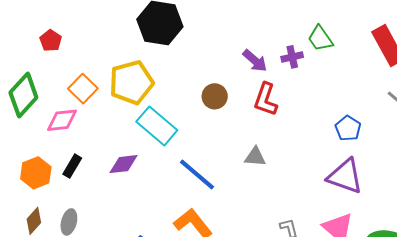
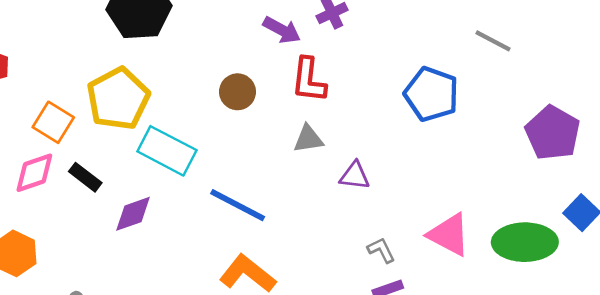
blue pentagon: (348, 128) -> (431, 94), size x1.5
gray triangle: (255, 157) -> (308, 139), moved
black rectangle: (72, 166) -> (85, 177), moved, turned -70
purple triangle: (345, 176) -> (355, 176), moved, size x0.6

